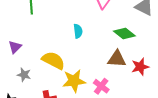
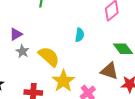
gray star: (24, 75) -> (22, 51), moved
yellow star: (74, 81) -> (63, 81), turned 30

